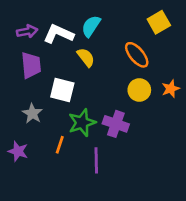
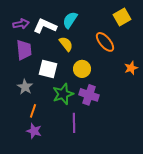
yellow circle: (139, 90) -> (82, 69), moved
orange line: (60, 145) -> (33, 111), moved
purple star: (18, 151) -> (34, 131), moved

